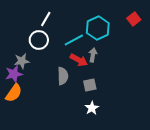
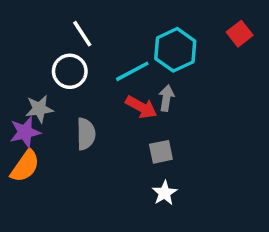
white line: (46, 19) -> (82, 34), turned -63
gray semicircle: (63, 76) -> (86, 134), moved

